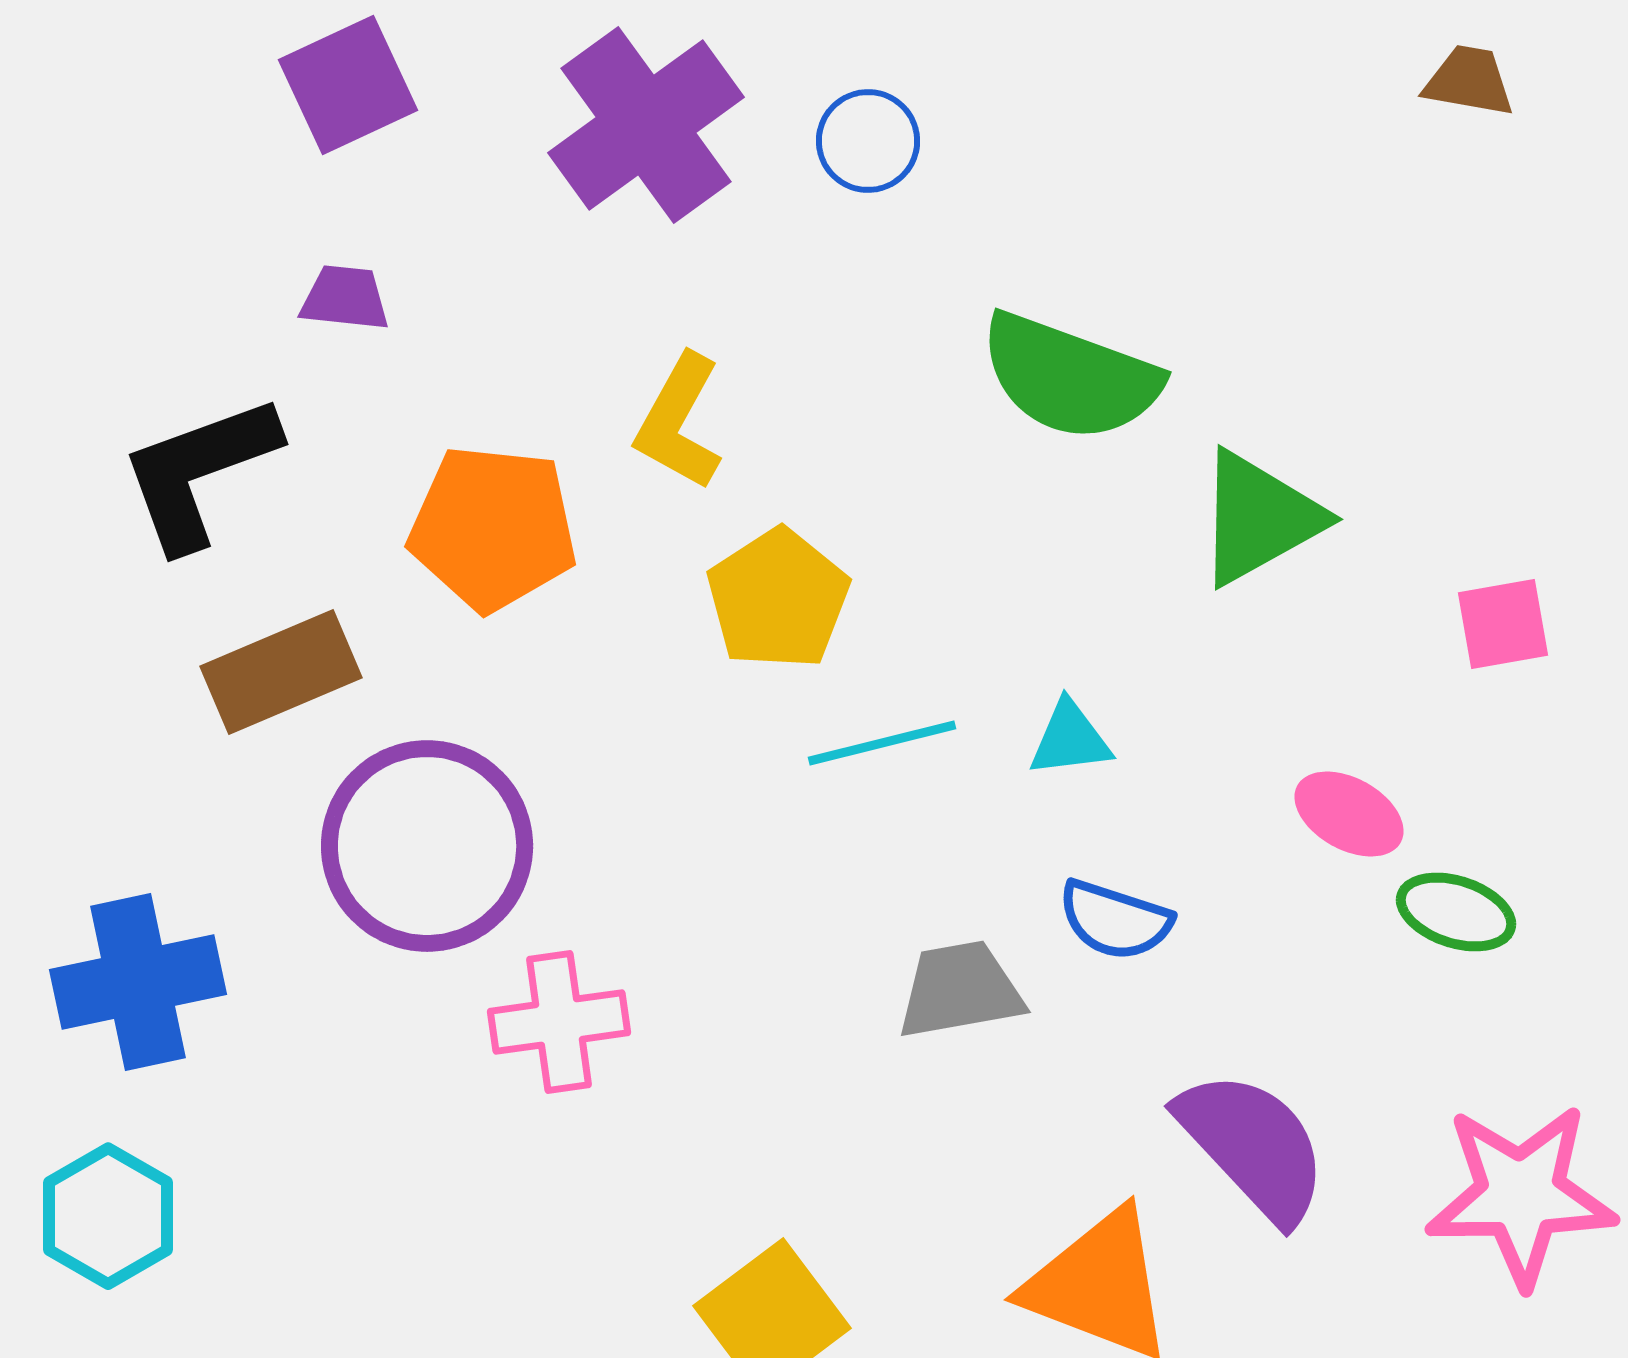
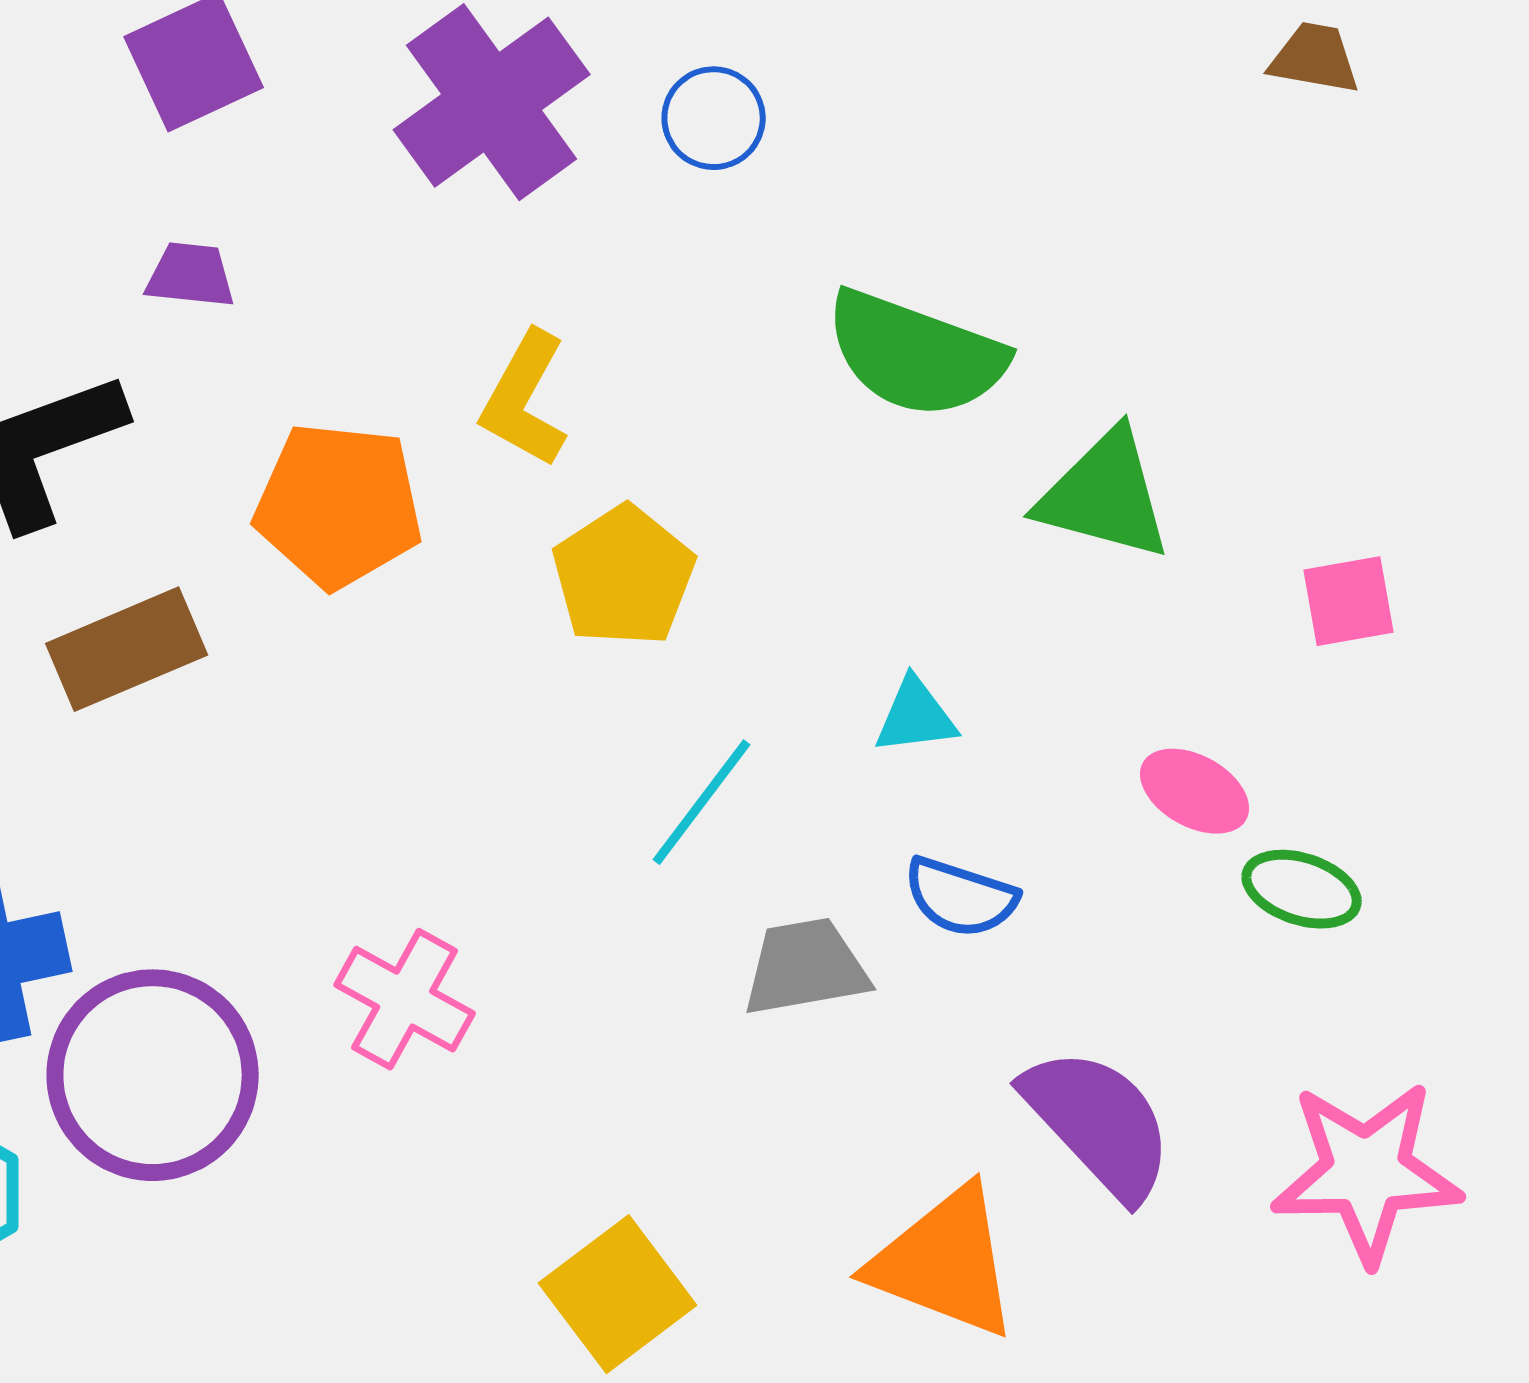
green triangle: (1259, 518) -> (1105, 495), turned 44
cyan line: (882, 743) -> (702, 802), moved, turned -39
purple circle: (427, 846) -> (153, 1075), moved
pink cross: (559, 1022) -> (405, 999), turned 37

